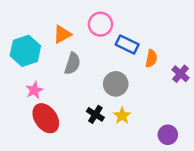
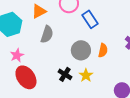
blue rectangle: (127, 44) -> (90, 19), turned 30
orange semicircle: (151, 58) -> (103, 50), moved

